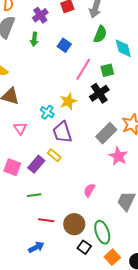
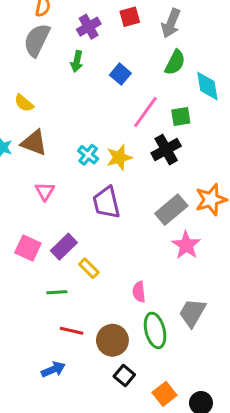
cyan cross: (47, 112) -> (88, 155), moved
yellow rectangle: (54, 155) -> (89, 268), moved
pink semicircle: (89, 190) -> (139, 292), turned -40
green ellipse: (102, 232) -> (155, 330), moved

